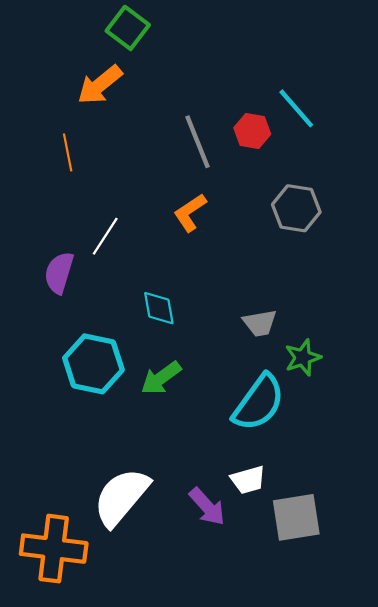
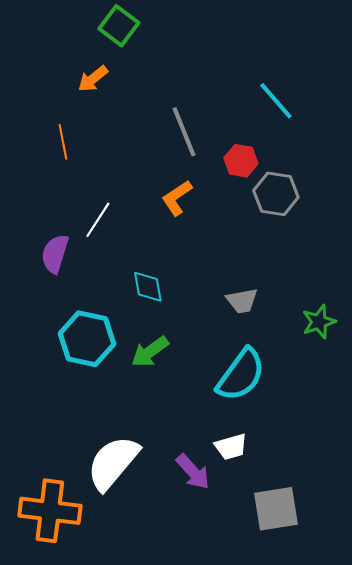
orange arrow: (100, 85) -> (93, 79), size x0.7
red hexagon: (252, 131) -> (241, 161), moved
green star: (303, 357) -> (319, 322), moved
gray square: (296, 517) -> (276, 509), moved

